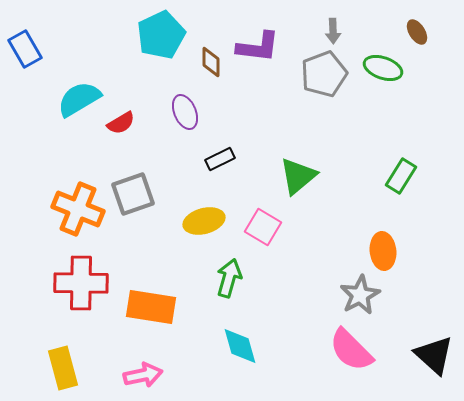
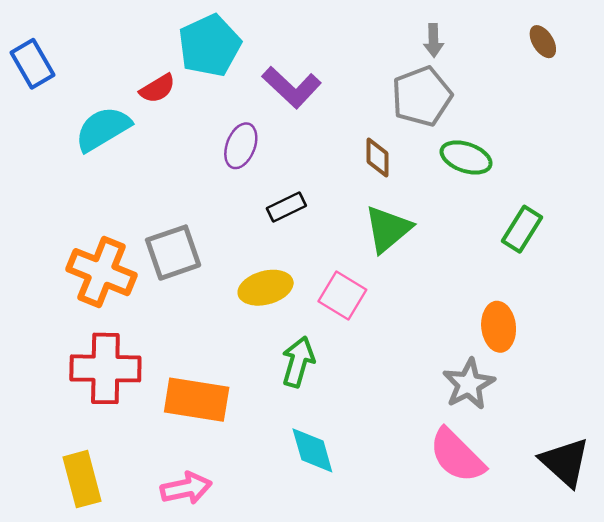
purple L-shape: (258, 47) -> (292, 87), moved, turned 36
brown diamond: (211, 62) -> (378, 157), moved
green ellipse: (383, 68) -> (466, 157), moved
purple ellipse: (185, 112) -> (241, 146), turned 44
red semicircle: (121, 123) -> (157, 88), moved

